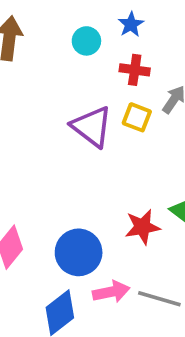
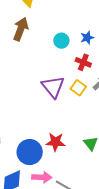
red star: (142, 227) -> (55, 142), moved

